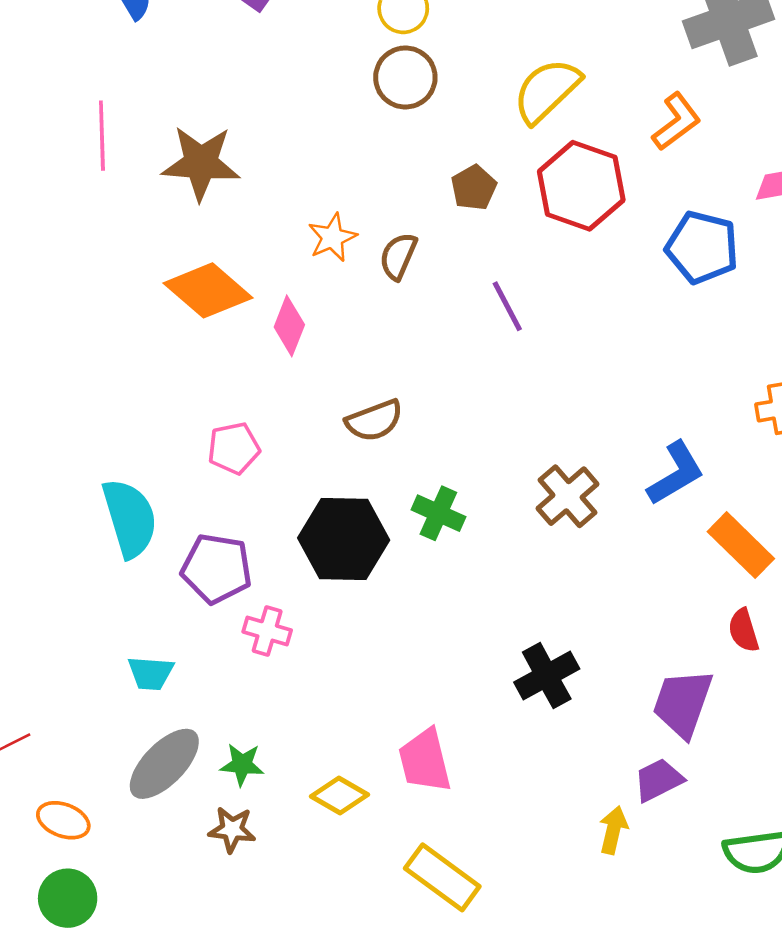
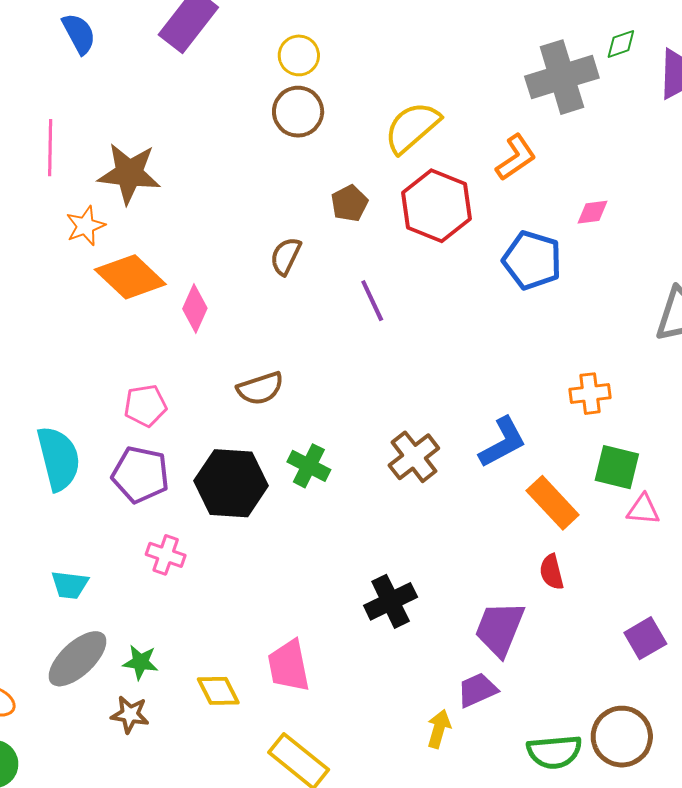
orange star: (332, 237) -> (85, 226), moved
purple pentagon: (217, 568) -> (140, 474), moved
yellow diamond: (340, 796) -> (218, 691), turned 30

